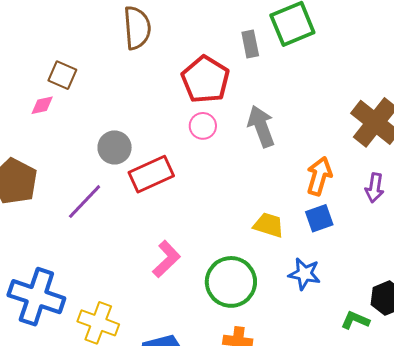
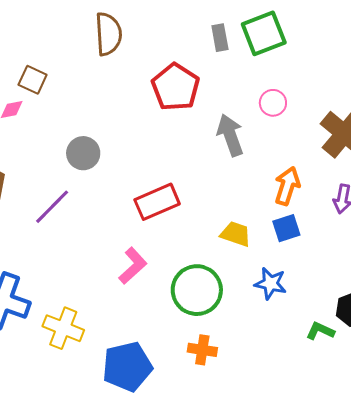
gray rectangle: (250, 44) -> (220, 38), moved
pink circle: (203, 126) -> (273, 103), moved
red rectangle: (151, 174) -> (157, 202), moved

